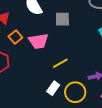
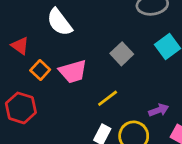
gray square: (62, 19) -> (122, 54), moved, turned -35

